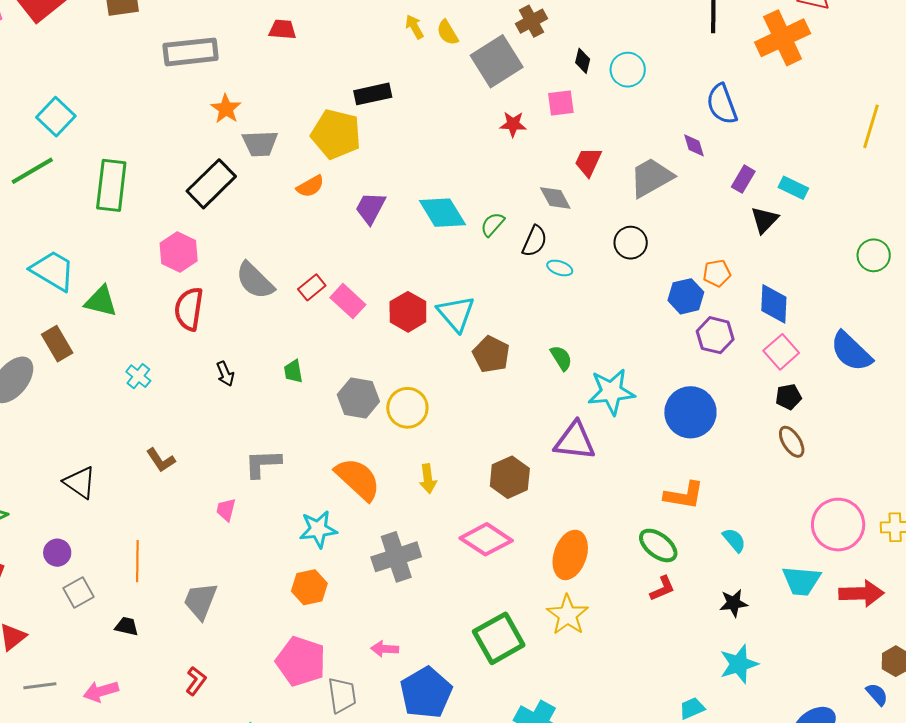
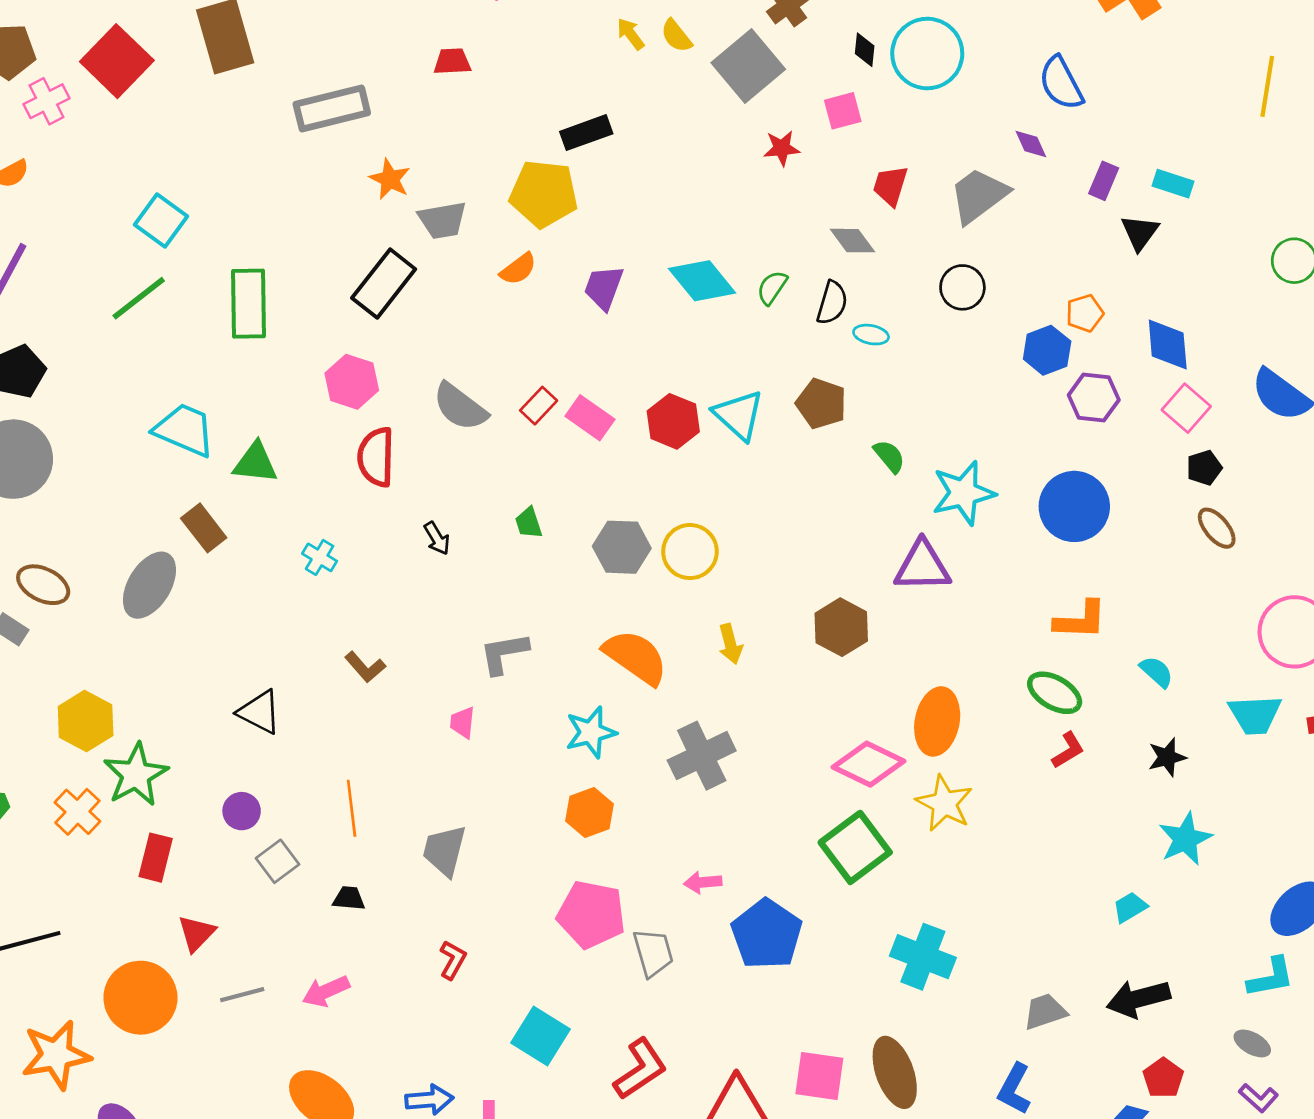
cyan circle: (628, 70) -> (927, 54), size x1.5
brown pentagon: (491, 354) -> (821, 404), moved
pink diamond: (486, 539) -> (869, 764), moved

